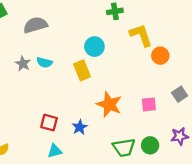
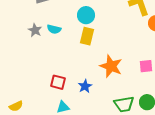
cyan circle: (94, 47) -> (86, 15), moved
yellow rectangle: (82, 70) -> (87, 36), turned 36

